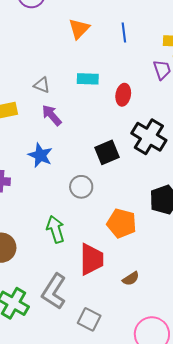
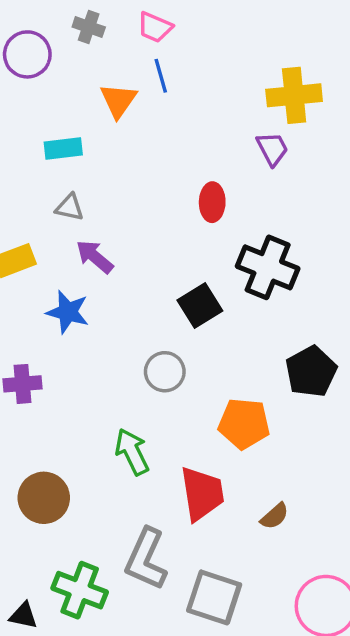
blue line: (124, 32) -> (161, 76), moved
cyan rectangle: (88, 79) -> (63, 148), moved
blue star: (40, 155) -> (68, 312), moved
gray square: (89, 319) -> (214, 597), size x1.4

